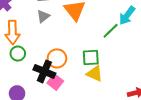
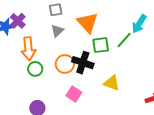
orange circle: (57, 58) -> (65, 64), moved
green square: (91, 58) -> (101, 45), moved
black cross: (44, 71) -> (83, 63), moved

